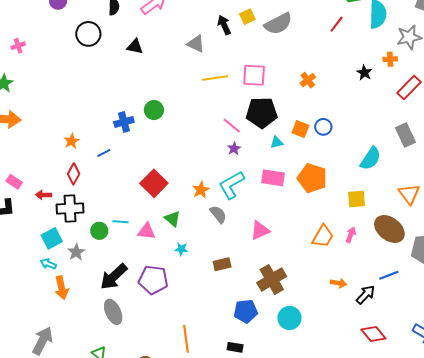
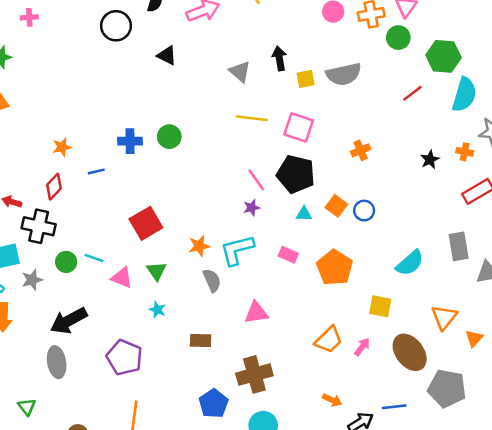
yellow square: (247, 17) -> (306, 79), moved
pink rectangle: (273, 178) -> (288, 255), size x0.7
purple pentagon: (153, 280) -> (124, 357), moved
blue pentagon: (246, 311) -> (213, 404), turned 30

